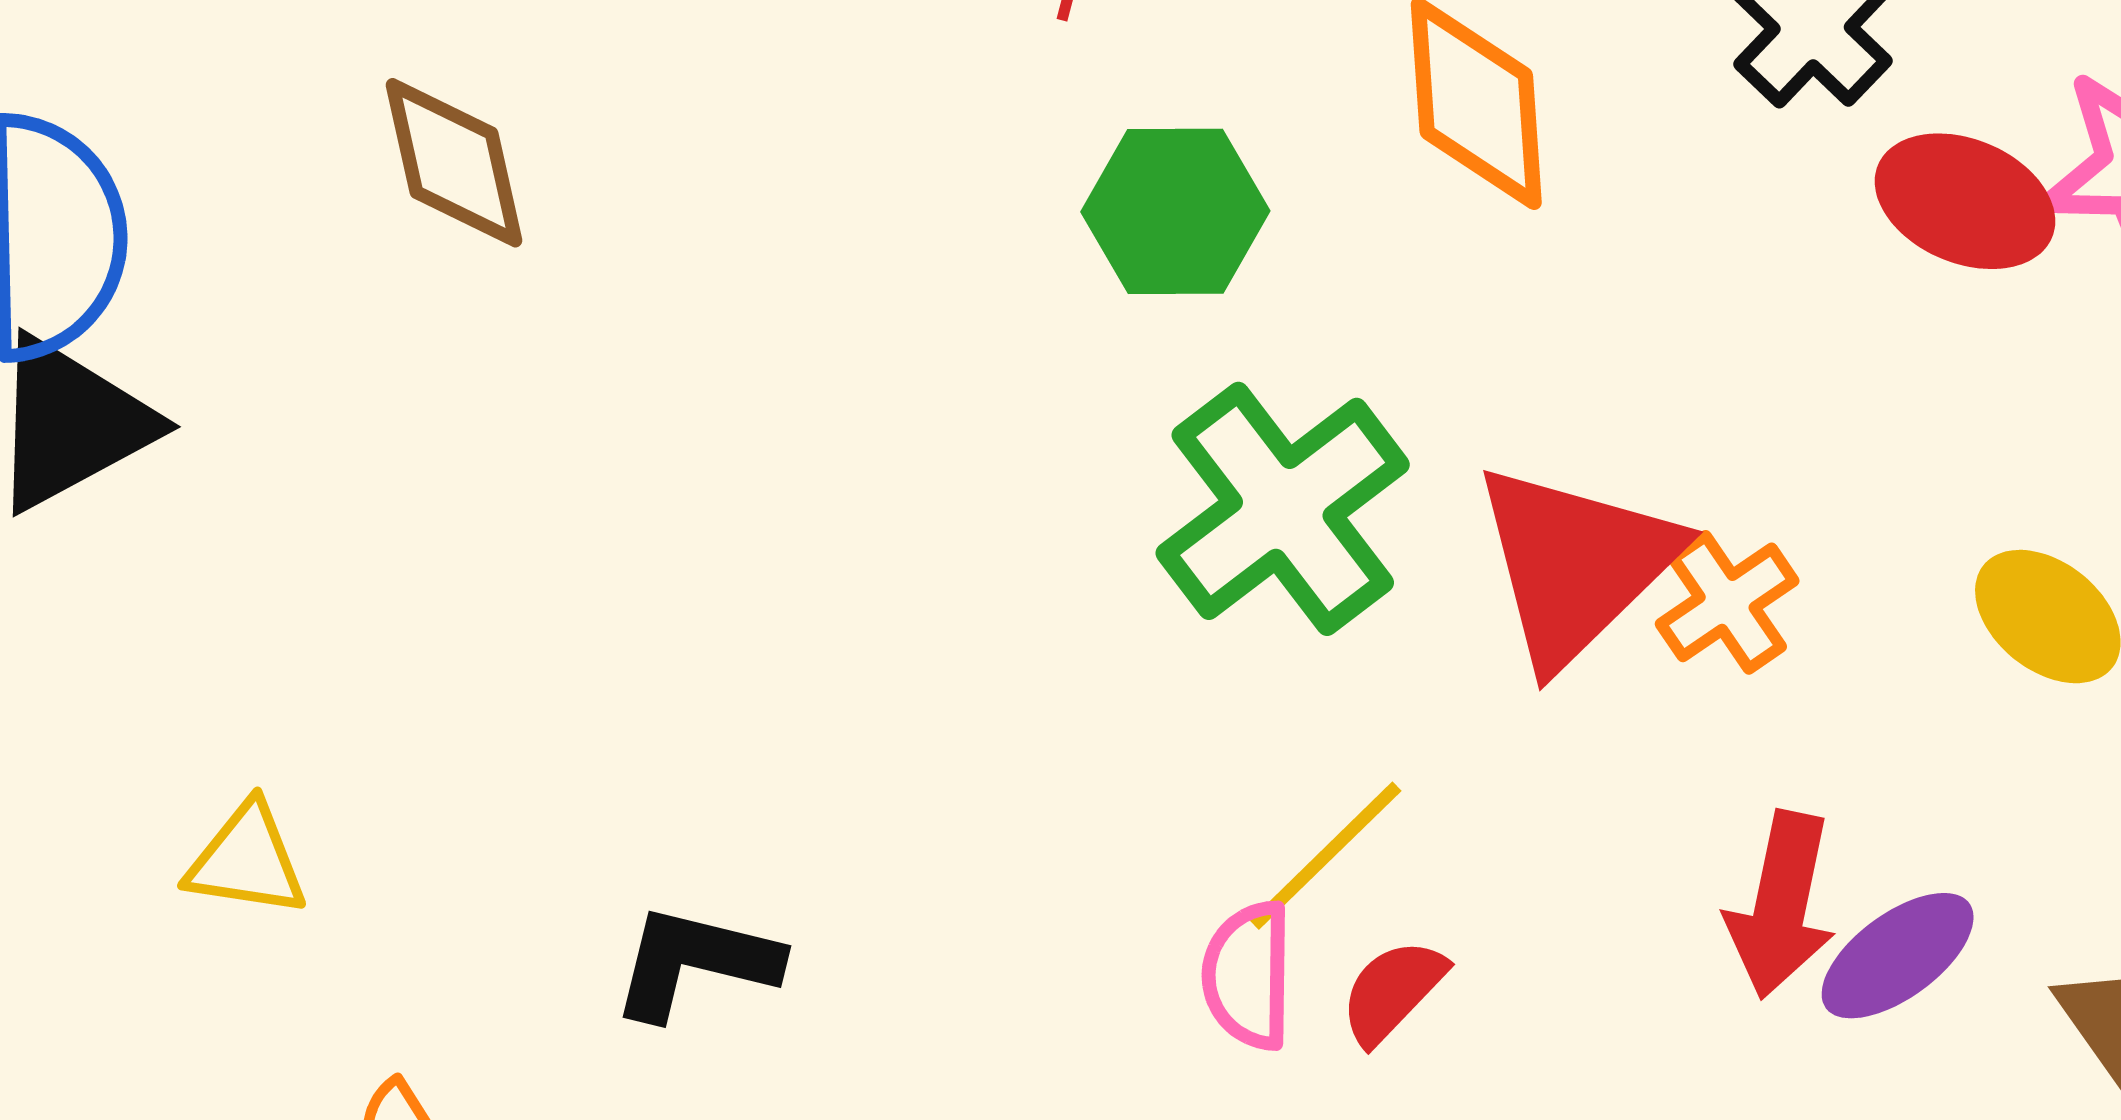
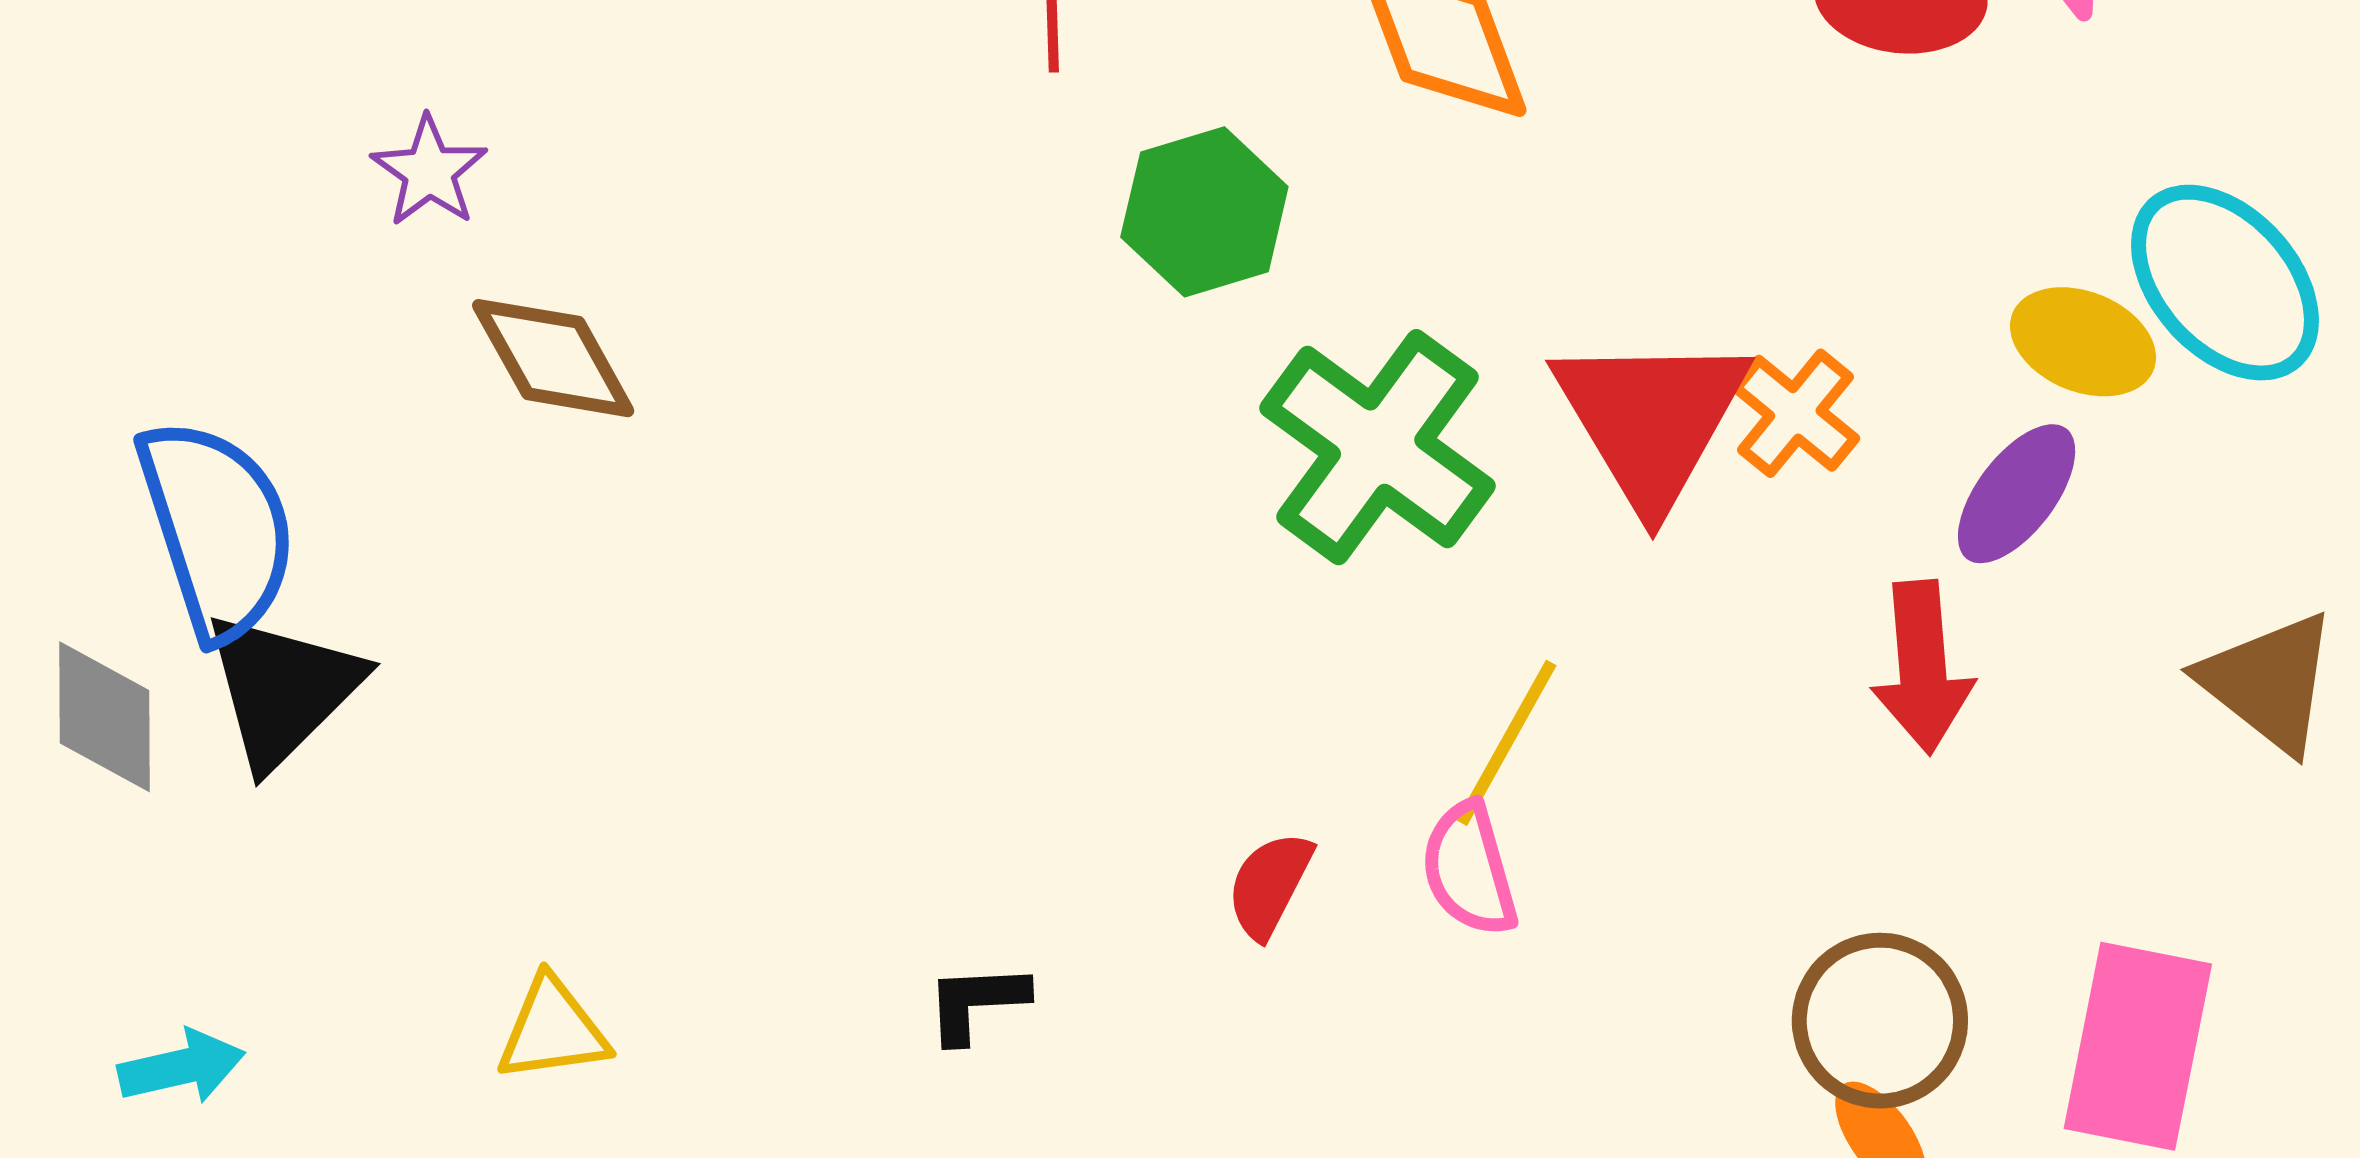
purple ellipse: (1898, 956) -> (2017, 494), moved
black L-shape: (695, 962) -> (976, 1002), size x0.7
red semicircle: (1393, 991) -> (1270, 885), moved

